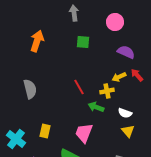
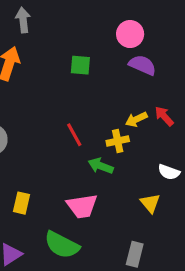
gray arrow: (74, 13) -> (23, 20), moved
purple semicircle: (126, 52) -> (142, 65), moved
white semicircle: (125, 113) -> (169, 172), moved
pink trapezoid: (84, 133) -> (82, 206), turned -120

